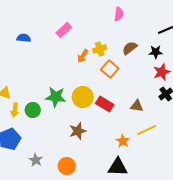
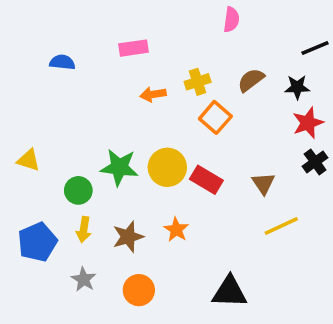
pink rectangle: (64, 30) -> (133, 48), turned 35
orange arrow: (83, 56) -> (153, 94), moved, turned 48
brown triangle: (137, 106) -> (263, 183), turned 48
yellow arrow: (15, 110) -> (84, 230), moved
brown star: (78, 131) -> (128, 237), moved
orange star: (123, 141) -> (176, 230), moved

